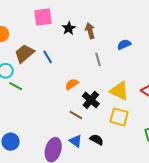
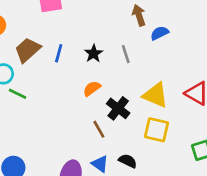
black star: (69, 28) -> (93, 54), moved
brown arrow: (90, 31) -> (139, 15), moved
blue line: (48, 57) -> (59, 53), turned 48
brown line: (76, 115) -> (99, 129), turned 32

